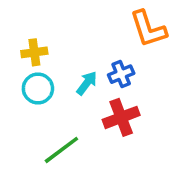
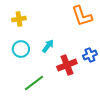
yellow cross: (34, 52) -> (19, 19), moved
blue cross: (121, 74) -> (90, 55), moved

